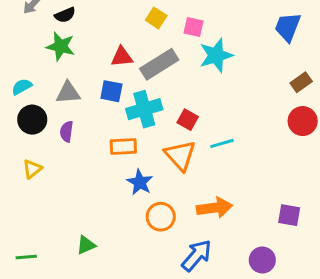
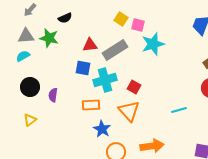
black semicircle: (65, 15) -> (65, 18), moved
yellow square: (156, 18) -> (121, 19), moved
cyan semicircle: (22, 87) -> (23, 56), moved
gray triangle: (68, 93) -> (26, 36), moved
cyan line: (222, 143) -> (179, 110), moved

